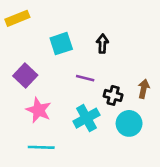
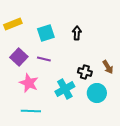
yellow rectangle: (17, 18) -> (13, 24), moved
purple line: (85, 78) -> (44, 59), moved
brown arrow: (144, 89) -> (108, 67), turned 136

